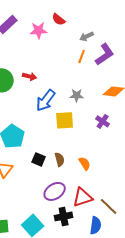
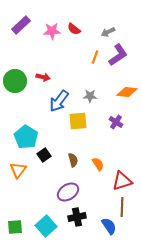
red semicircle: (59, 19) -> (74, 29), moved
gray arrow: (87, 36) -> (108, 32), moved
black square: (39, 159) -> (44, 155), moved, turned 32
red triangle: (83, 197) -> (122, 181), moved
brown line: (109, 206) -> (122, 207), turned 48
blue semicircle: (96, 225) -> (109, 226), turned -42

